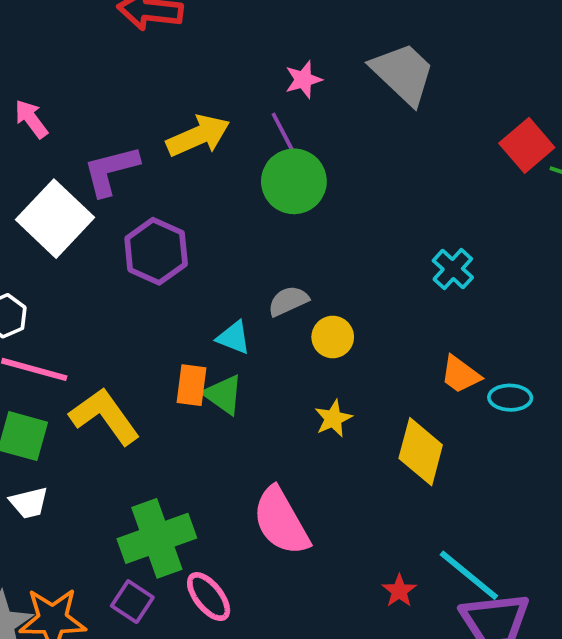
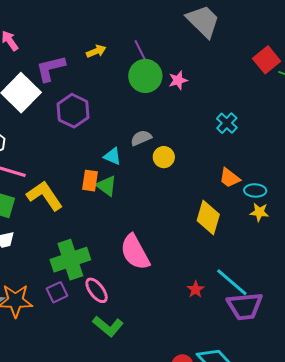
pink star: (303, 80) -> (178, 80), moved
yellow arrow: (198, 136) -> (96, 51), size x0.6
yellow star: (333, 419) -> (259, 212), moved, turned 30
purple square: (132, 602) -> (57, 292), turned 30

